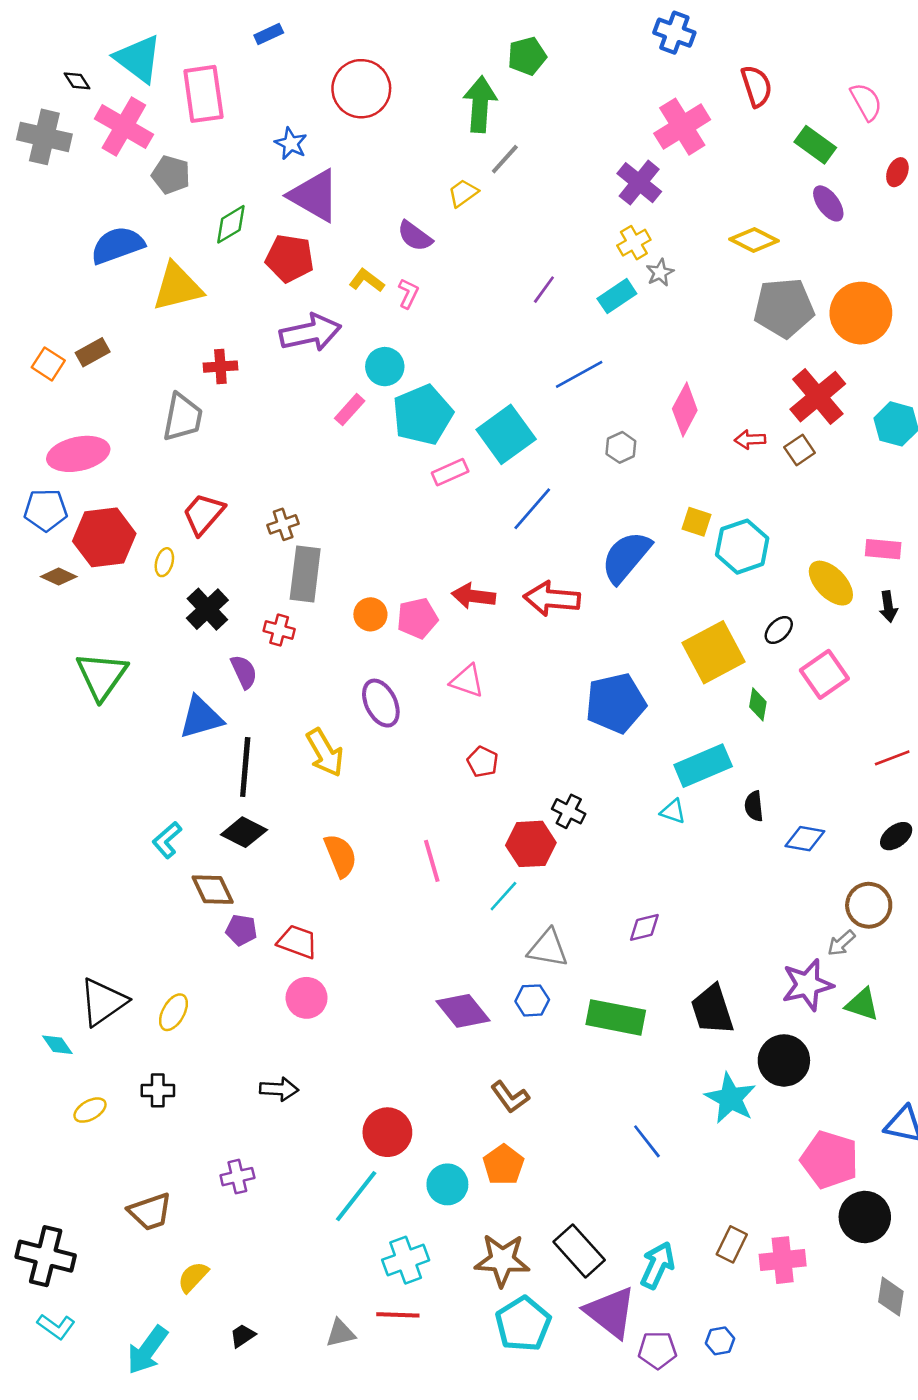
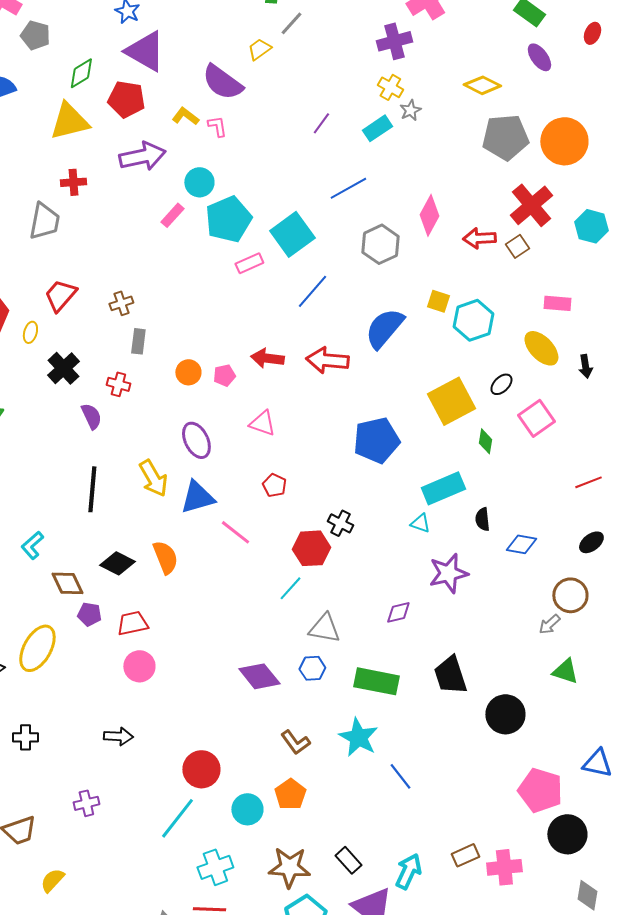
purple cross: (639, 183) -> (394, 41), turned 36
purple semicircle: (415, 236) -> (222, 82), size x1.5
yellow cross: (634, 243) -> (390, 87), turned -30
yellow triangle: (177, 287) -> (69, 121), moved
pink L-shape: (408, 293) -> (217, 126), turned -35
red arrow: (750, 440) -> (479, 238), size x1.4
gray hexagon: (621, 447) -> (380, 244), size x1.6
pink rectangle: (883, 549) -> (557, 303), moved
gray rectangle: (305, 574) -> (138, 341), size x0.6
pink pentagon: (417, 618) -> (224, 375), size x0.7
blue triangle: (201, 717) -> (197, 497), moved
black diamond: (244, 832) -> (117, 563), moved
pink line: (432, 861) -> (235, 532), moved, turned -36
red trapezoid: (297, 942) -> (132, 623), turned -32
purple star: (807, 985) -> (448, 573), moved
yellow ellipse: (173, 1012) -> (37, 648), moved, size x1.6
cyan star: (730, 1098) -> (358, 737), moved
brown rectangle: (732, 1244) -> (465, 855), turned 40
black rectangle: (579, 1251) -> (348, 860), size x0.7

